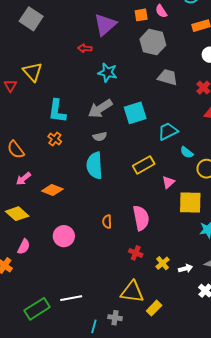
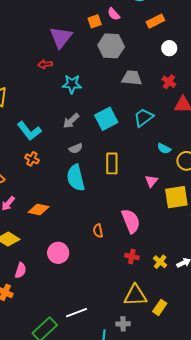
gray arrow: (100, 109) -> (71, 121), size x0.7
cyan L-shape: (57, 111) -> (29, 131), turned -35
cyan trapezoid: (168, 131) -> (144, 117), moved
yellow rectangle: (144, 165) -> (112, 163), moved, turned -50

